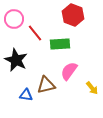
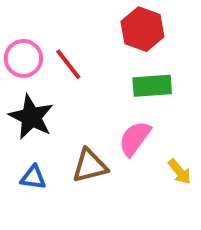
pink circle: (14, 19) -> (23, 58), moved
green rectangle: (60, 44) -> (152, 86), moved
blue triangle: (26, 95) -> (33, 177), moved

